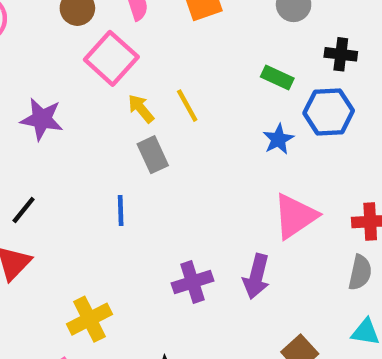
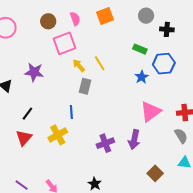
black cross: (341, 54) -> (167, 29), moved
pink square: (111, 58) -> (64, 43), turned 30
gray rectangle: (153, 155) -> (85, 86), turned 42
gray semicircle: (360, 272) -> (181, 136), turned -42
yellow cross: (89, 319) -> (58, 135), moved

